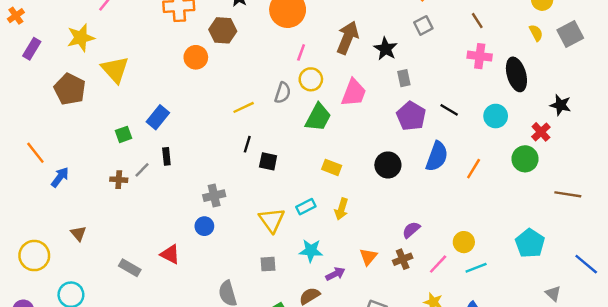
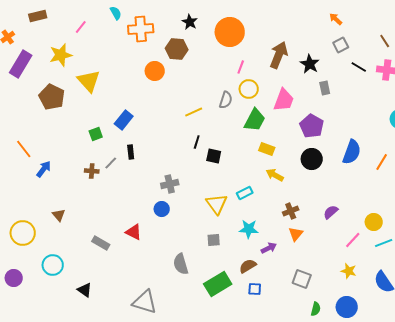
purple rectangle: (32, 49) -> (21, 64), size x1.5
black line: (449, 110) -> (359, 67), moved
purple pentagon: (411, 116) -> (312, 126), moved
yellow rectangle: (332, 167) -> (267, 149), moved
yellow arrow: (341, 209) -> (275, 175), moved, turned 102
brown cross: (403, 259) -> (291, 211), moved

